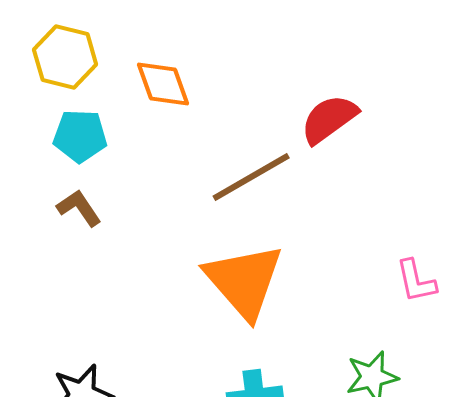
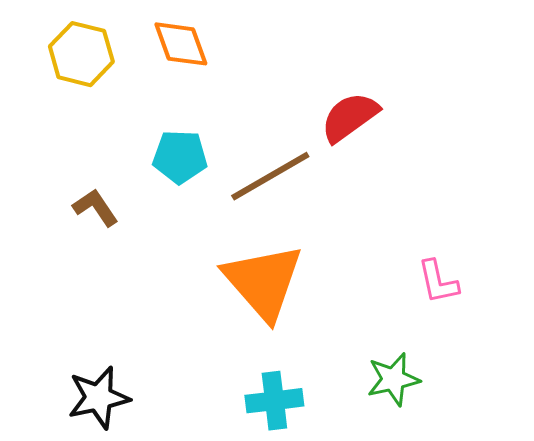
orange diamond: (163, 84) -> (181, 44), moved
cyan pentagon: (80, 136) -> (180, 157), moved

